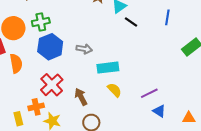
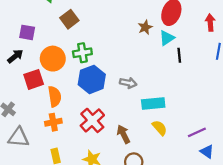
black line: (131, 22) -> (179, 55), turned 48
orange cross: (36, 107) -> (53, 122), moved

